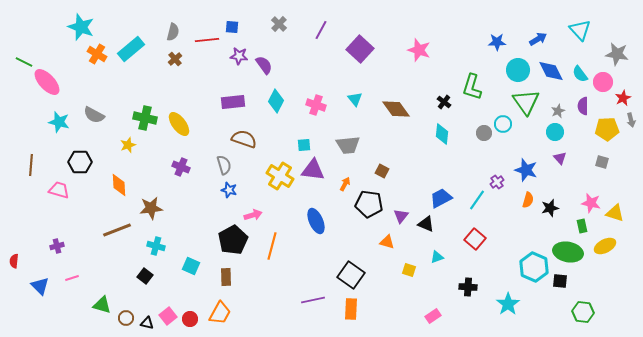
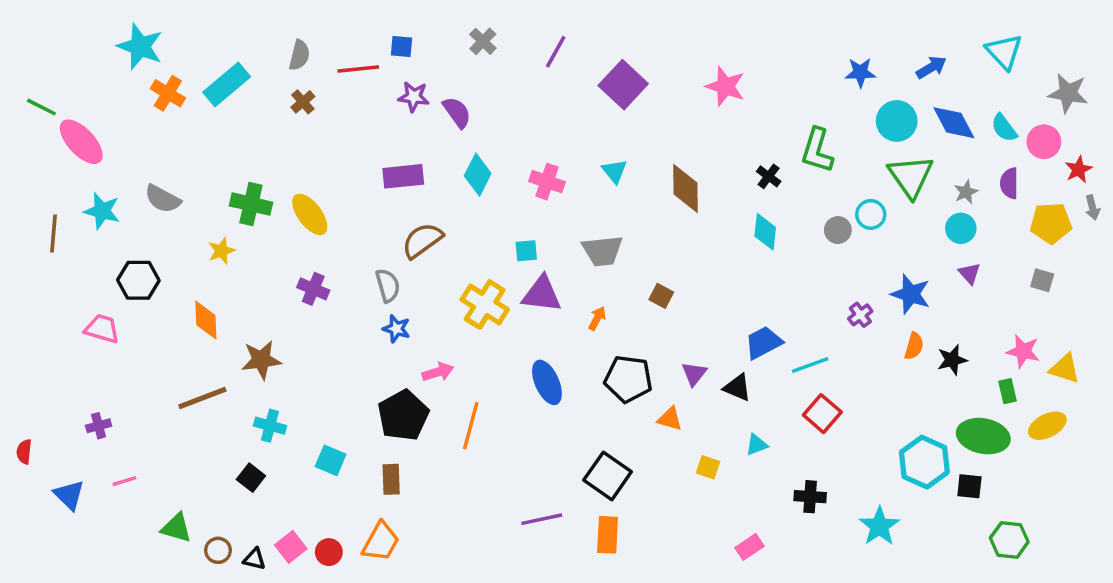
brown diamond: (396, 109) -> (685, 188), turned 36
brown semicircle: (244, 139) -> (422, 240), turned -55
brown line: (31, 165) -> (54, 233), moved
cyan line: (477, 200) -> (810, 365), moved, turned 35
black pentagon: (369, 204) -> (628, 379), moved

